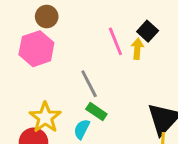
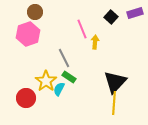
black square: (148, 31) -> (111, 17), moved
yellow arrow: (137, 49) -> (95, 42), moved
yellow star: (45, 117) -> (46, 81), moved

